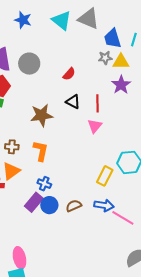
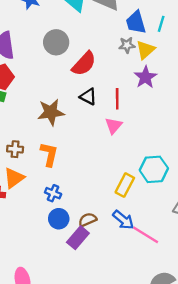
yellow triangle: (121, 62) -> (145, 50), turned -42
gray circle: (29, 64) -> (56, 42), moved
red semicircle: (69, 74) -> (84, 64), size x1.6
purple rectangle: (34, 202) -> (78, 238), moved
blue arrow: (104, 205) -> (123, 220), turned 30

